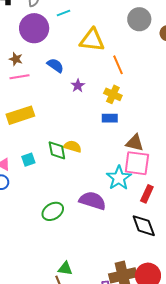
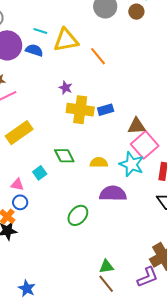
cyan line: (63, 13) -> (40, 31), moved, turned 56
blue semicircle: (55, 65) -> (34, 50), moved
yellow cross: (113, 94) -> (80, 110), moved, size x1.5
yellow semicircle: (73, 146) -> (99, 162), moved
pink square: (137, 163) -> (145, 145), turned -32

